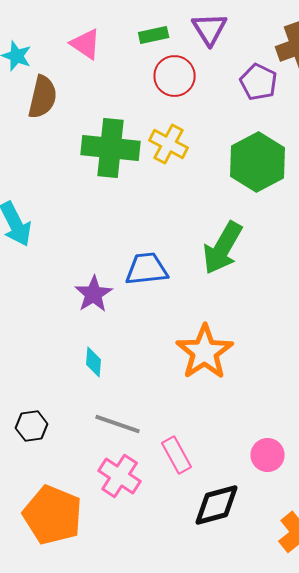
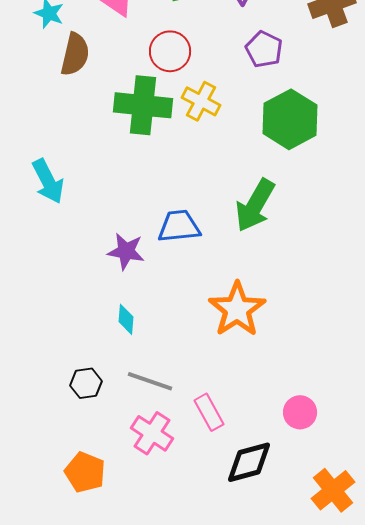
red circle: (175, 76) -> (170, 51), moved
purple pentagon: (259, 82) -> (264, 49), moved
purple star: (94, 294) -> (126, 251), turned -30
black hexagon: (32, 426) -> (86, 383), moved
orange pentagon: (53, 515) -> (85, 472), size x0.7

